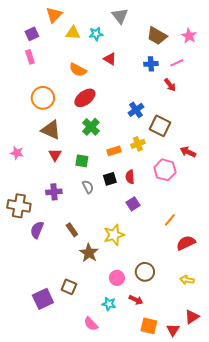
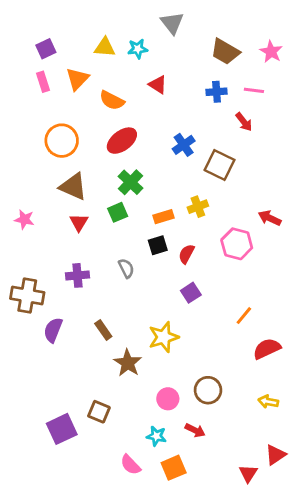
orange triangle: (54, 15) -> (77, 79), moved
pink line: (177, 63) -> (254, 90), turned 32
blue cross: (136, 110) -> (184, 145), moved
brown square: (160, 126) -> (219, 165), moved
green square: (82, 161) -> (118, 212), moved, turned -32
red semicircle: (130, 177) -> (186, 254), turned 32
black square: (110, 179) -> (158, 245), moved
orange square: (149, 326) -> (174, 468), moved, turned -36

